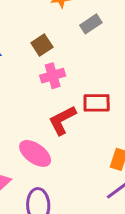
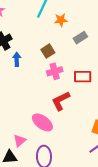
red rectangle: (97, 103) -> (83, 77), moved

